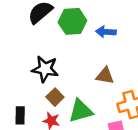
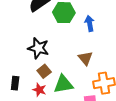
blue arrow: (106, 32) -> (90, 23), turned 70
brown triangle: (105, 76) -> (85, 58), turned 35

